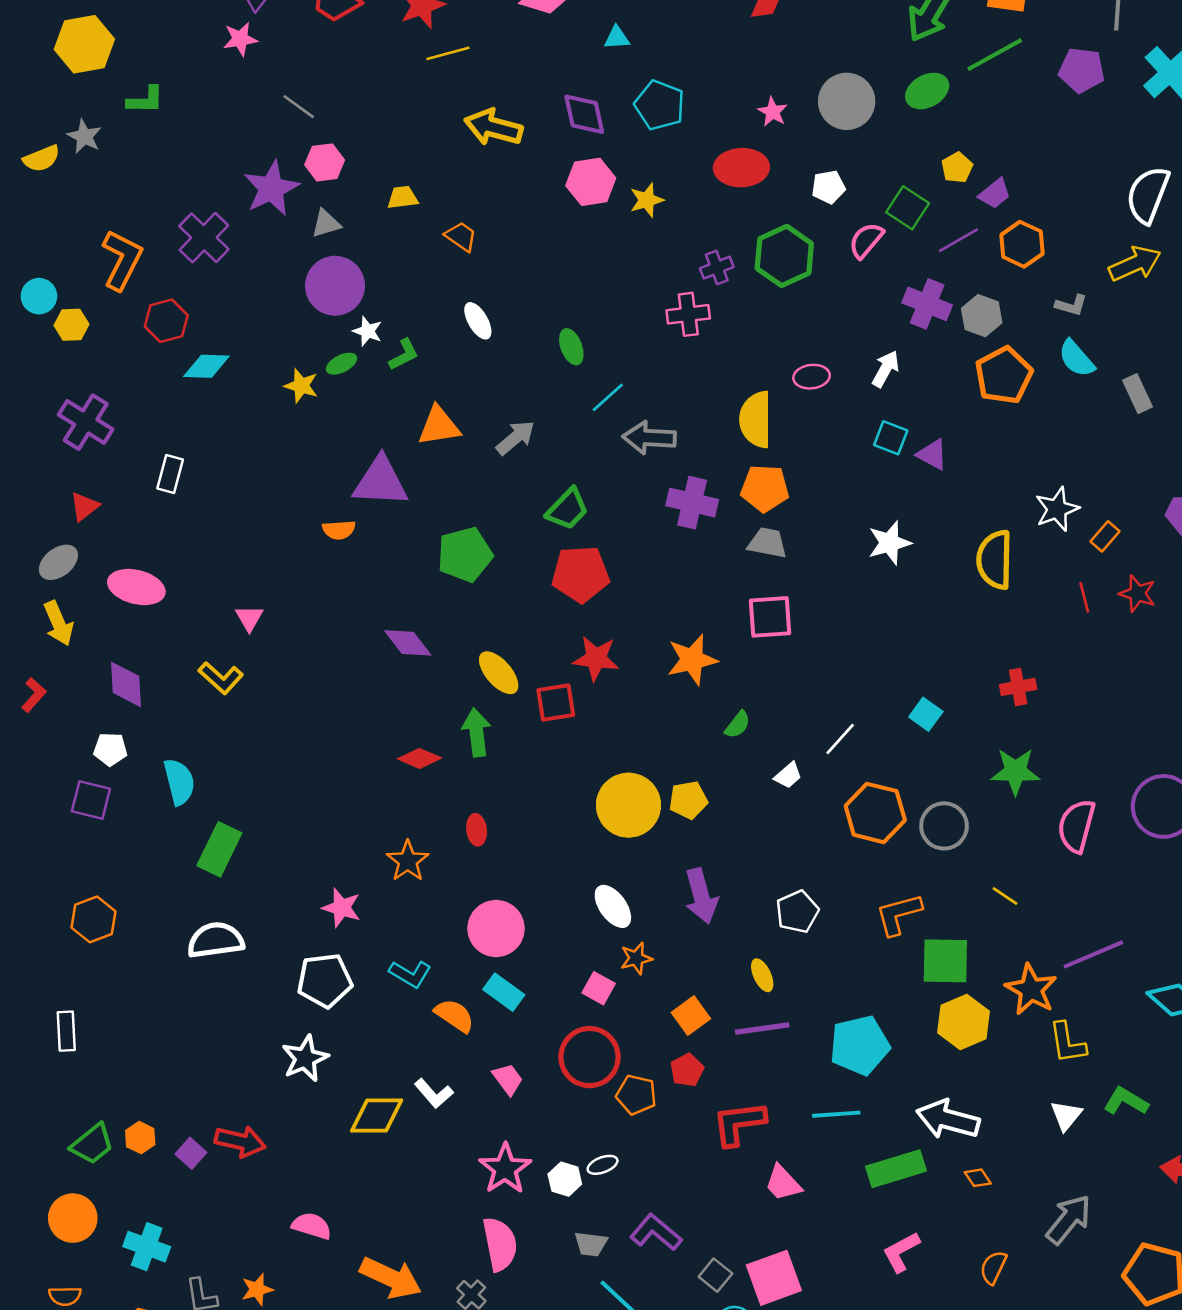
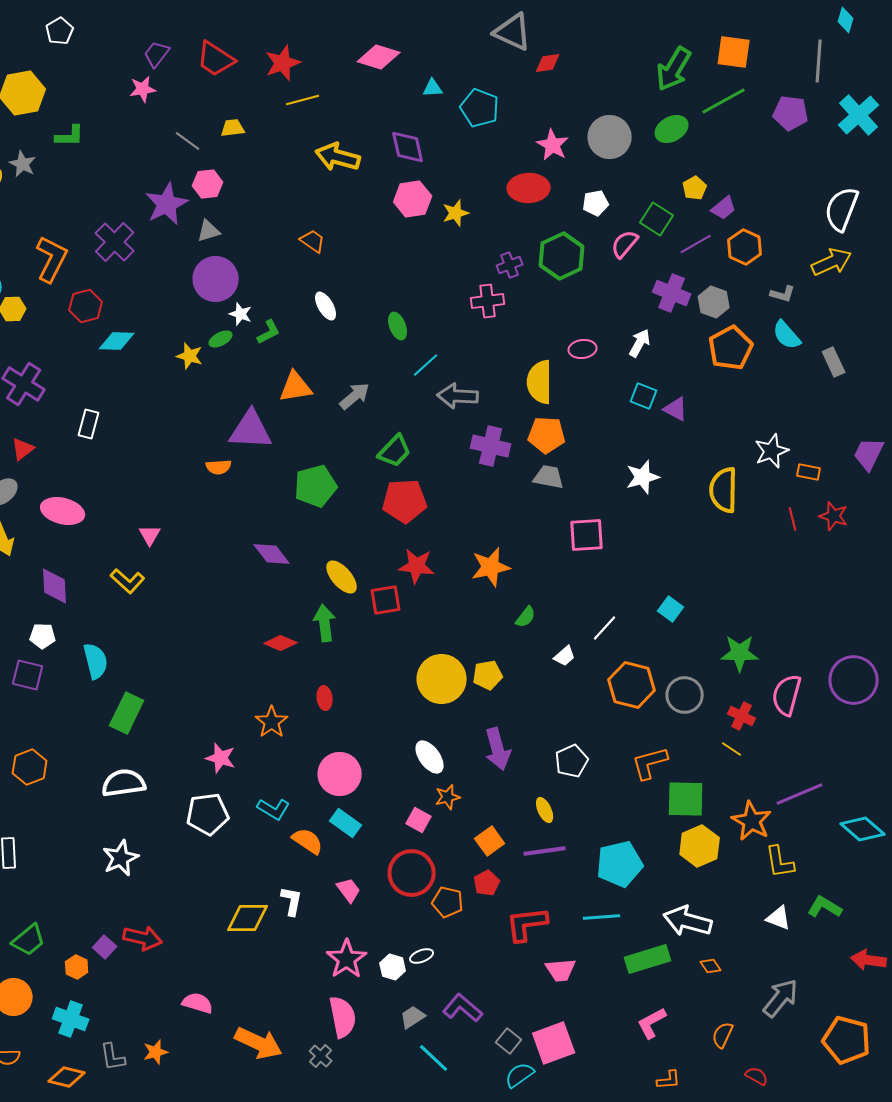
cyan pentagon: (660, 105) -> (480, 108), moved
pink star: (773, 112) -> (553, 145), size x1.4
yellow trapezoid: (403, 197) -> (233, 128), moved
orange rectangle: (1105, 536) -> (809, 472), turned 60
pink square: (770, 617) -> (587, 535), moved
red cross: (1018, 687) -> (742, 716), moved, turned 36
white star: (305, 1058) -> (121, 858), moved
white L-shape: (434, 1093) -> (292, 901), turned -128
white triangle: (1066, 1115) -> (779, 918), turned -48
orange hexagon: (140, 1138) -> (77, 967), moved
pink trapezoid: (783, 1183) -> (561, 970), turned -52
gray trapezoid: (591, 1244) -> (413, 1017), turned 140

